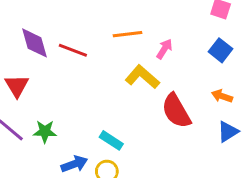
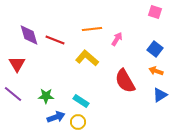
blue square: (221, 50) -> (155, 49), moved
yellow L-shape: (142, 77) -> (87, 58), moved
green star: (45, 132) -> (46, 96), moved

